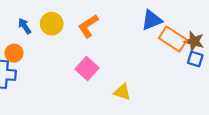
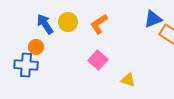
blue arrow: (25, 26) -> (45, 24), size x1.5

